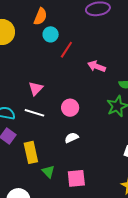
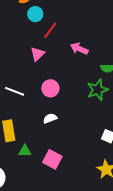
pink triangle: (36, 88) -> (37, 54), moved
green triangle: (48, 172) -> (25, 151), turned -48
pink square: (76, 178) -> (52, 159), turned 30

